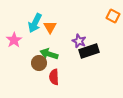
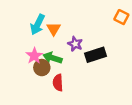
pink star: (14, 40) -> (34, 56), moved
purple star: (79, 41) -> (75, 44), moved

